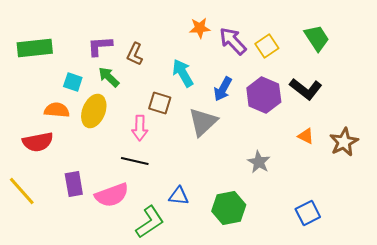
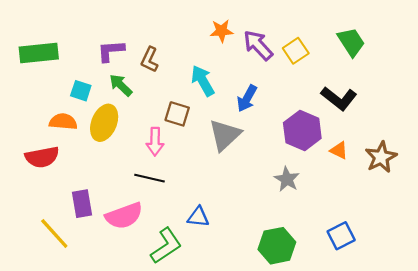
purple hexagon: (264, 95) -> (302, 131), moved
yellow line: (22, 191) -> (54, 234), moved
green hexagon: (229, 208) -> (277, 246), moved

